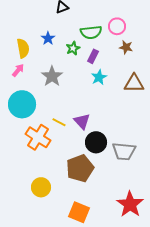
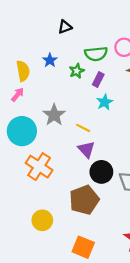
gray star: (52, 76) -> (54, 115), moved
yellow line: (59, 122) -> (83, 128), moved

